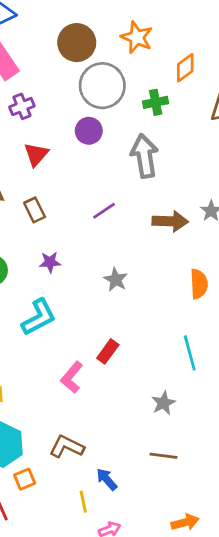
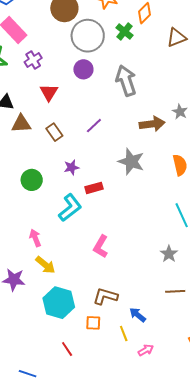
green cross: (156, 102) -> (124, 31), moved, turned -30
purple line: (104, 211) -> (94, 126), moved
gray star: (116, 280) -> (131, 162), moved, size x1.5
red rectangle: (108, 351) -> (94, 188), moved, turned 48
orange square: (25, 479) -> (93, 323), moved, turned 35

